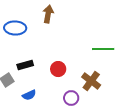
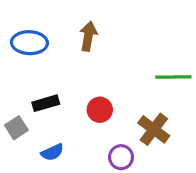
brown arrow: (48, 14) -> (88, 36), moved

